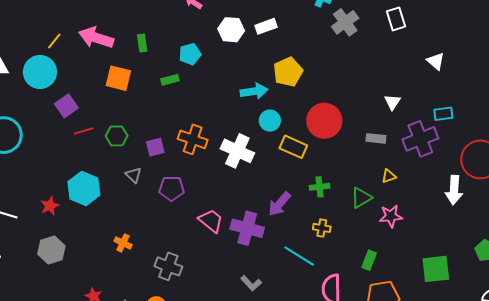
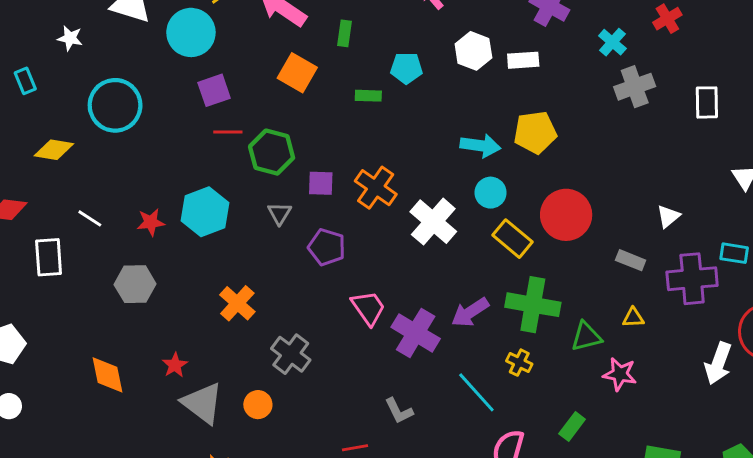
green hexagon: (117, 136) -> (272, 152), size x1.4
green cross: (320, 187) -> (533, 305), size x1.8
orange cross: (123, 243) -> (237, 303), size x1.4

